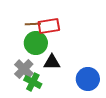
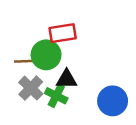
brown line: (33, 24) -> (24, 61), moved
green cross: (33, 82) -> (56, 96), moved

